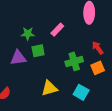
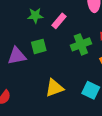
green star: (28, 34) -> (35, 16), moved
green cross: (74, 61) -> (81, 44), moved

